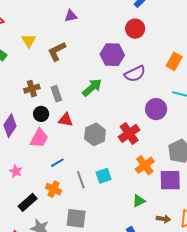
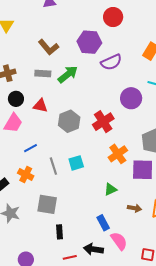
brown L-shape: (57, 51) -> (48, 47), moved, turned -105
gray rectangle: (56, 94) -> (43, 74), moved, turned -70

